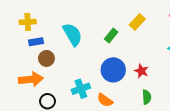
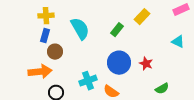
yellow cross: (28, 22) -> (46, 16), moved
blue rectangle: (36, 42) -> (45, 36), turned -64
green semicircle: (147, 97) -> (162, 89), moved, turned 64

